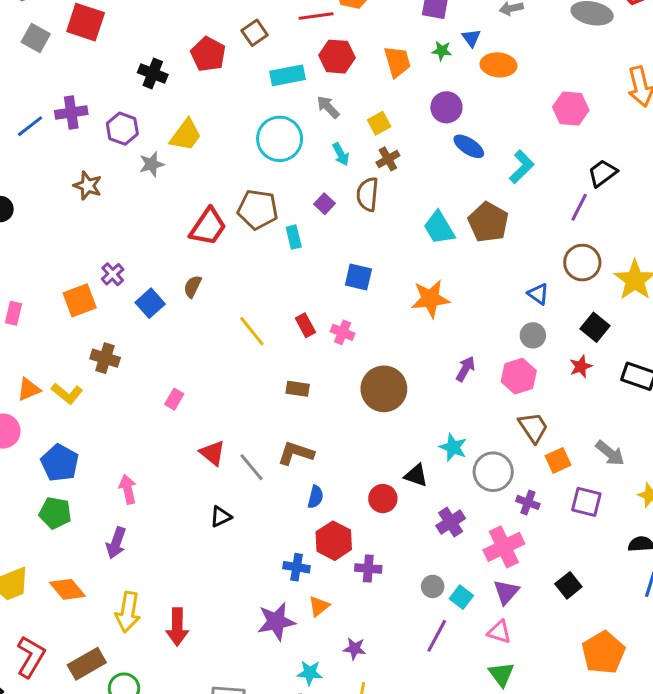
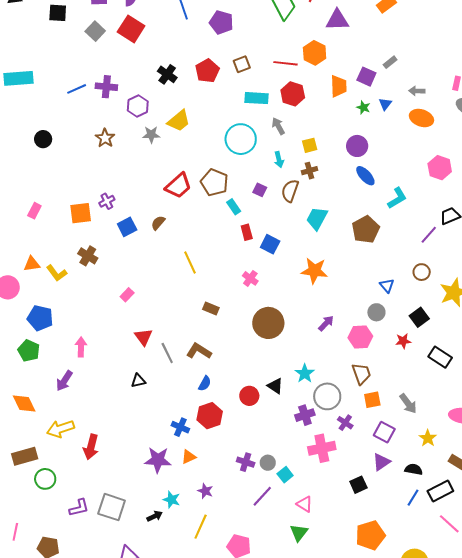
orange trapezoid: (397, 62) -> (339, 86), moved
orange ellipse: (498, 65) -> (421, 118), moved
purple square: (324, 204) -> (260, 190), turned -32
cyan trapezoid: (439, 228) -> (317, 218), moved, turned 45
cyan rectangle: (294, 237) -> (234, 207), turned -35
brown circle: (582, 263) -> (422, 272), size x0.7
red rectangle: (305, 325) -> (247, 232), moved
blue pentagon: (60, 463) -> (40, 318), turned -30
purple cross: (451, 522) -> (305, 415), moved
purple cross: (368, 568) -> (246, 462), moved
purple triangle: (506, 592) -> (381, 462), moved
yellow arrow: (128, 612) -> (61, 429), turned 48

